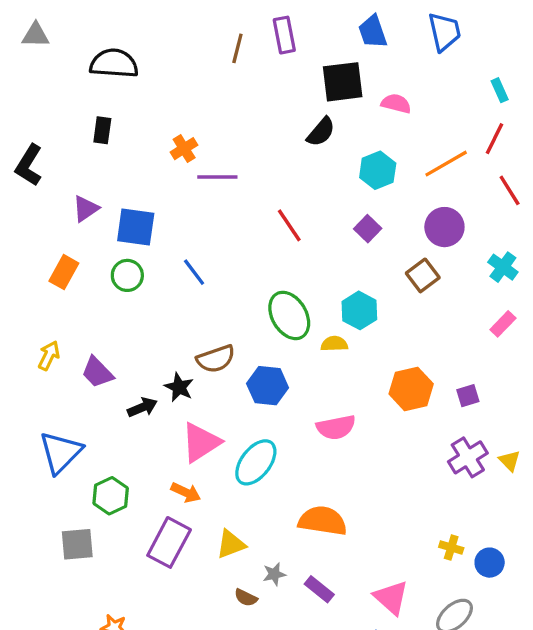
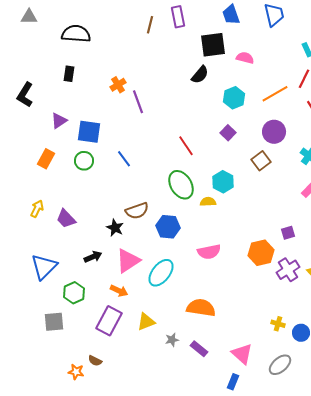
purple line: (217, 177) -> (138, 102), turned 70
red line: (289, 225) -> (186, 146), moved
orange hexagon: (411, 389) -> (261, 253), moved
black arrow: (142, 407) -> (93, 257), moved
brown semicircle: (246, 598) -> (95, 361), moved

